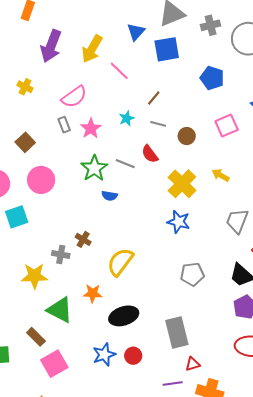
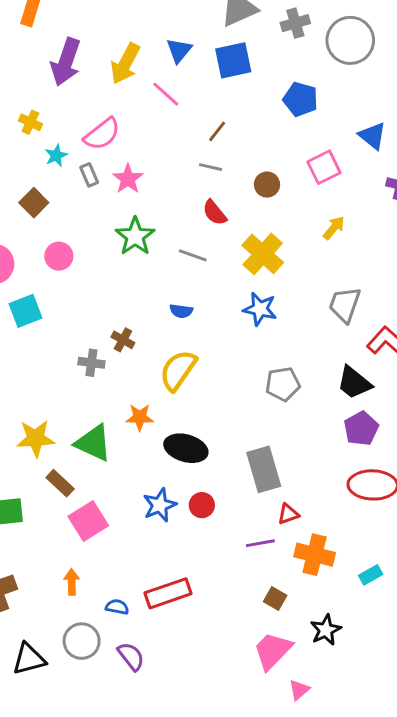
blue triangle: (136, 32) -> (179, 50), moved
cyan star: (127, 118) -> (56, 155), moved
gray line: (158, 124) -> (211, 167), moved
gray line: (125, 164) -> (193, 255), moved
yellow arrow: (221, 175) -> (334, 228), moved, turned 102
pink circle: (41, 180) -> (59, 256), size x0.7
blue semicircle: (110, 196) -> (181, 311), moved
yellow star: (34, 276) -> (36, 438), moved
black ellipse: (124, 316) -> (186, 448), turned 36

